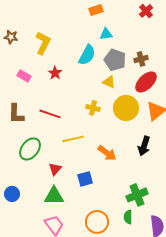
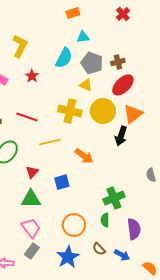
yellow cross: (93, 108) -> (70, 111), size x1.6
black arrow: (144, 146) -> (121, 136), moved

